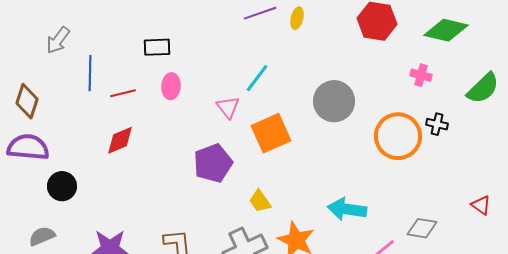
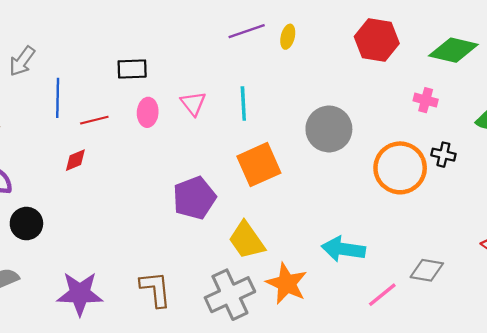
cyan line: (257, 78) -> (243, 103), turned -40
pink triangle: (228, 107) -> (193, 103), moved
red diamond: (120, 140) -> (75, 160), moved, size x0.7
yellow trapezoid: (260, 201) -> (247, 240), size x1.5

